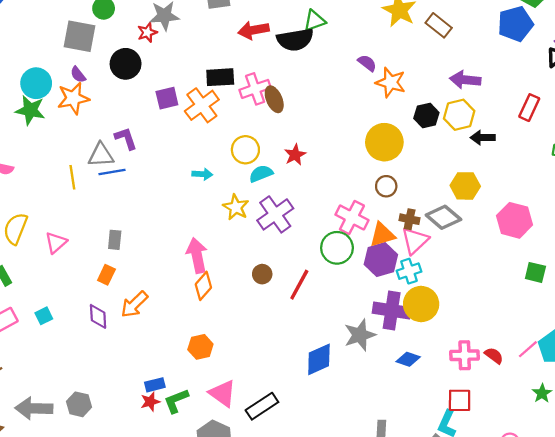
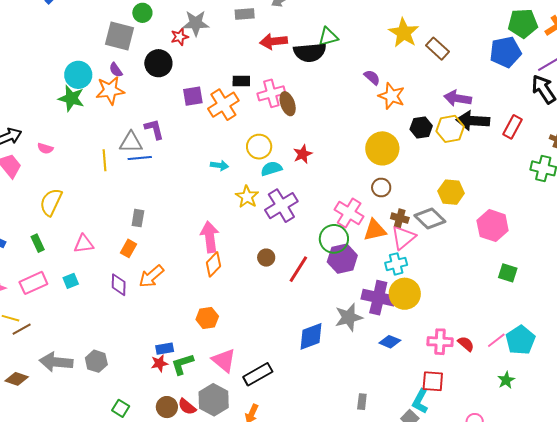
black rectangle: (220, 77) -> (241, 81), size x0.7
black arrow: (483, 138) -> (473, 121), moved, size x1.5
pink triangle: (56, 243) -> (84, 244), moved, turned 30
purple hexagon: (381, 260) -> (342, 259), moved

